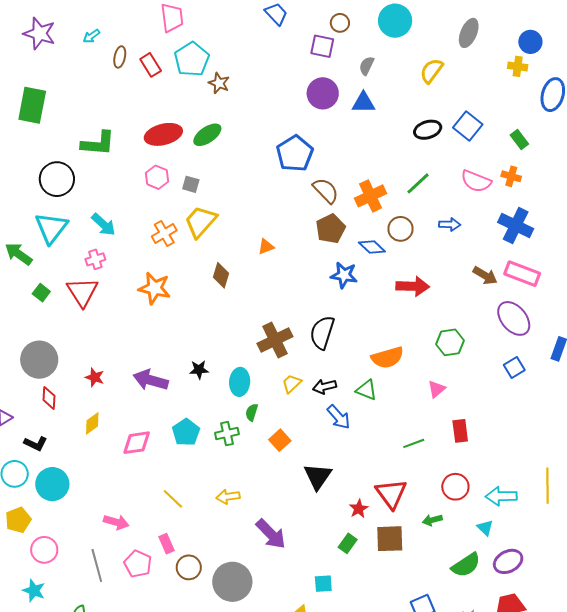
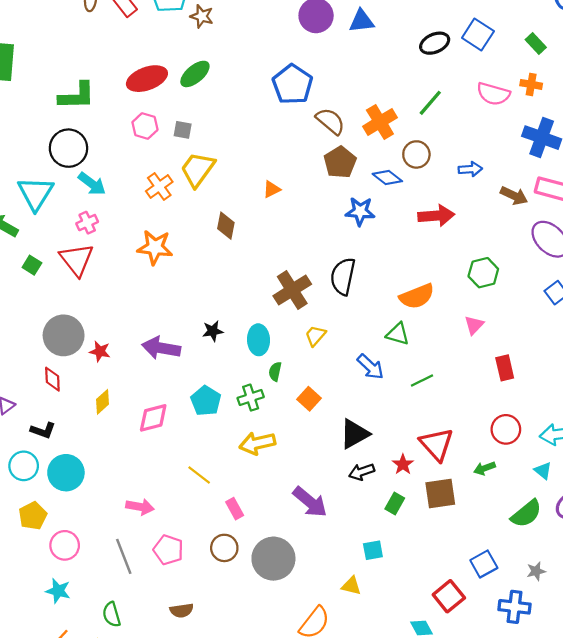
black circle: (57, 179) -> (68, 148), moved
blue arrow: (450, 224) -> (470, 169), moved
gray circle: (39, 360) -> (64, 335), moved
black arrow: (325, 387) -> (362, 472), moved
green line: (414, 443) -> (422, 381), moved
black triangle: (318, 476) -> (354, 434), turned 32
yellow arrow: (228, 497) -> (257, 443), moved, size x1.4
pink rectangle: (166, 544) -> (235, 509), moved

